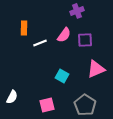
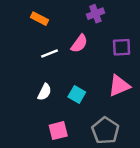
orange rectangle: (24, 28) -> (40, 19), moved, turned -64
purple square: (85, 40) -> (122, 47), moved
white semicircle: (12, 97) -> (45, 92), moved

